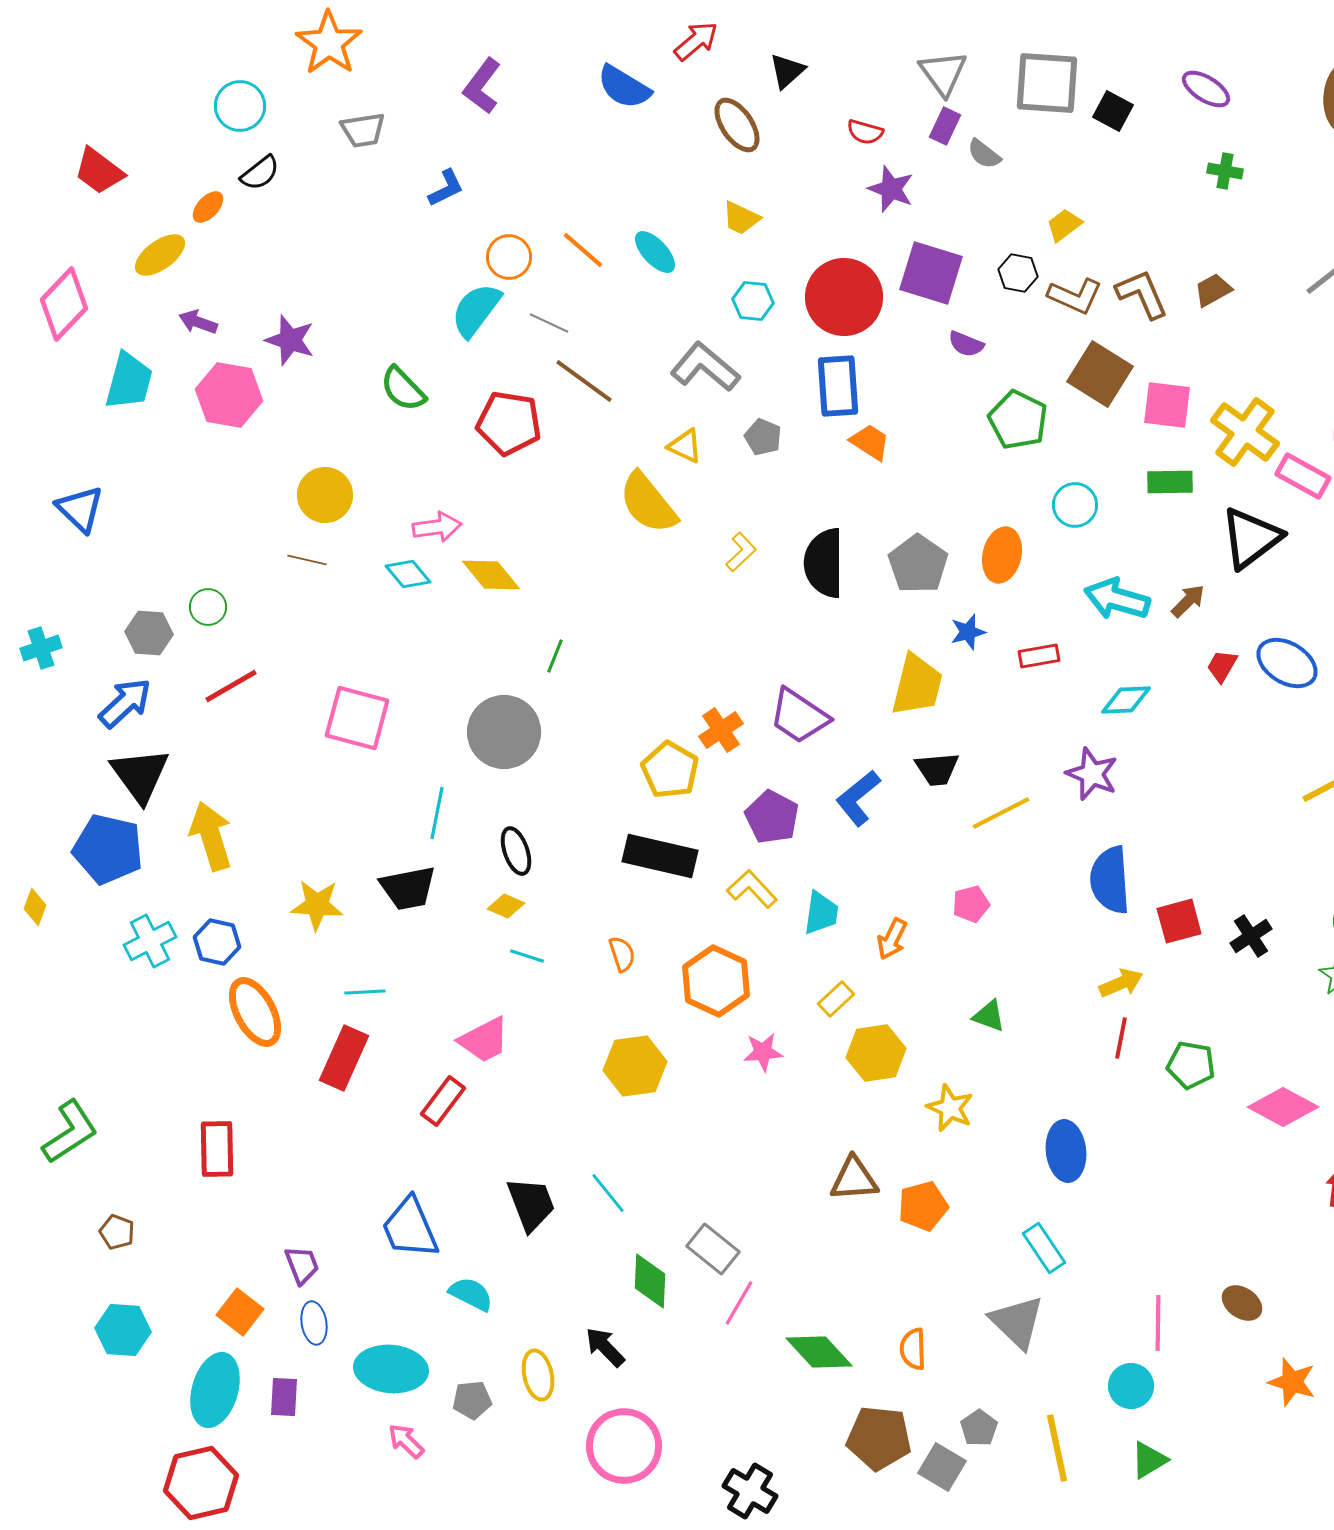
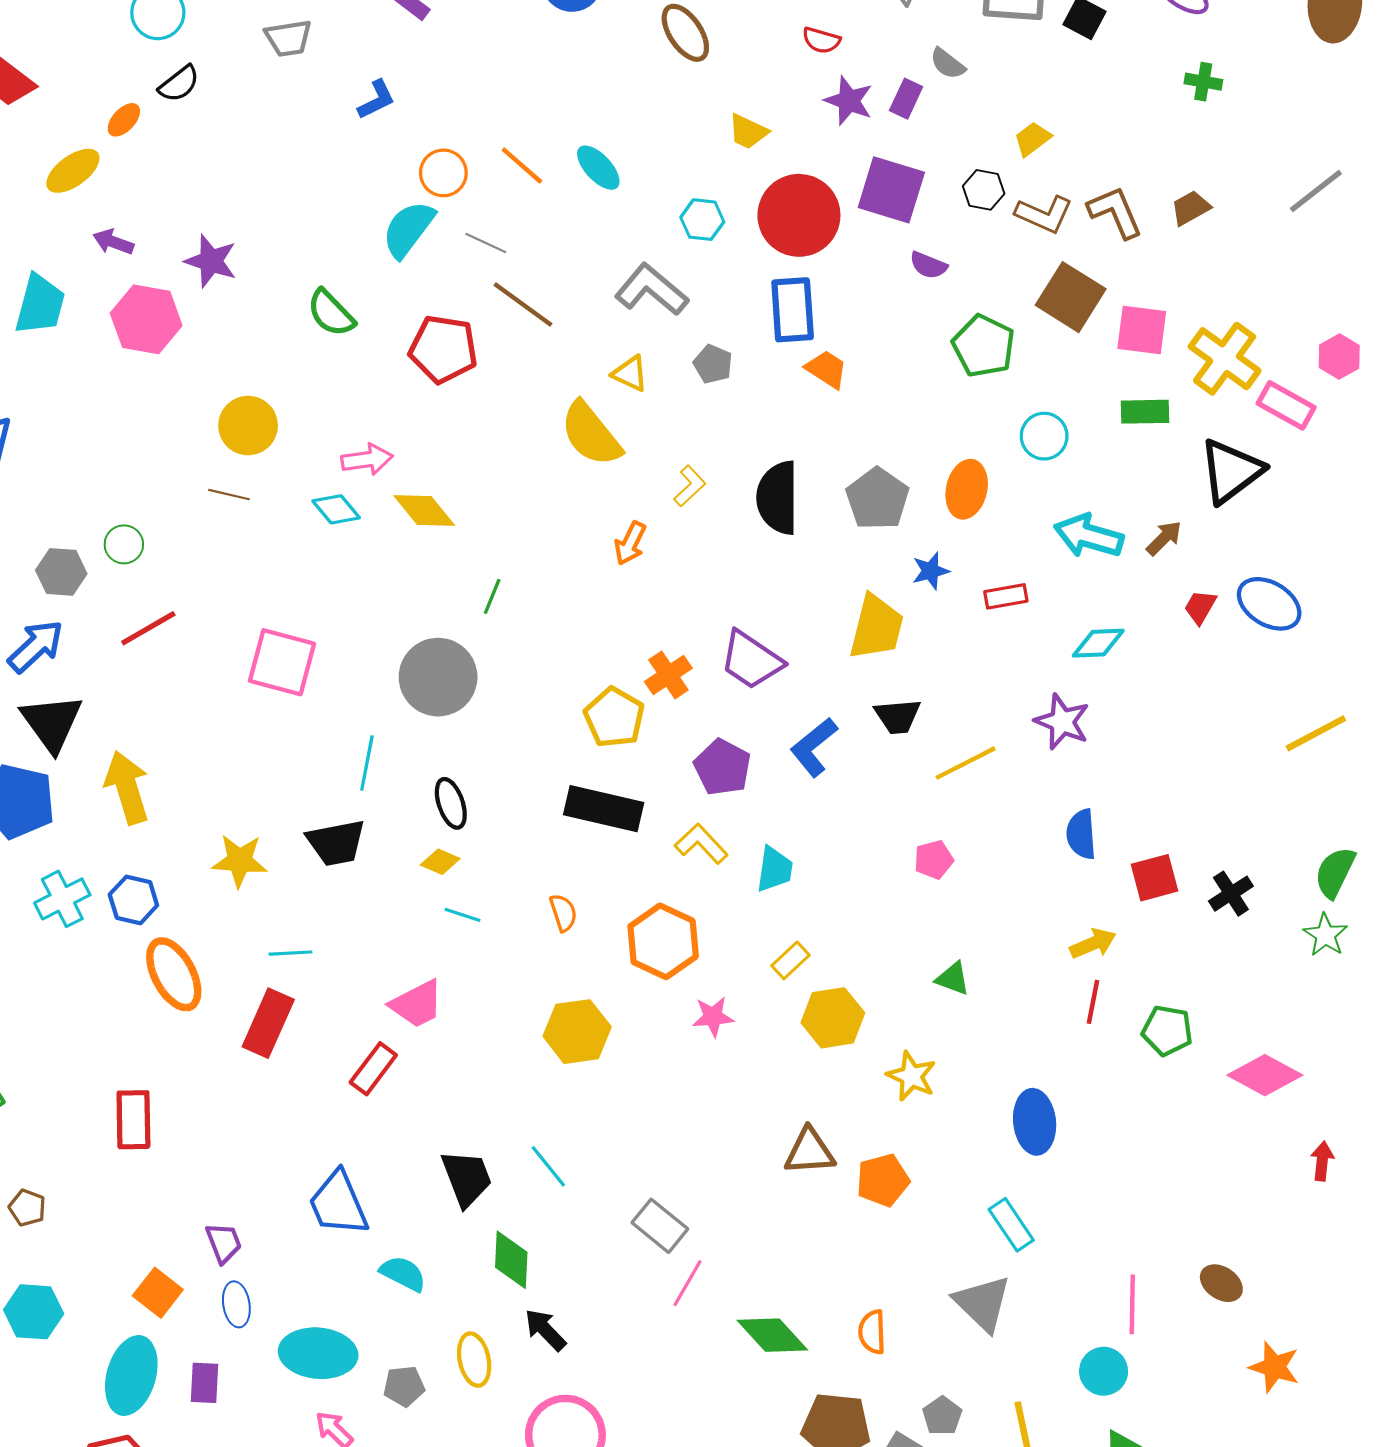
purple rectangle: (945, 126) -> (906, 99), moved
yellow trapezoid: (741, 218) -> (748, 132), moved
blue semicircle: (1110, 880) -> (1081, 834), size x0.7
orange arrow: (892, 939) -> (630, 543), moved
green diamond: (650, 1281) -> (511, 1260), moved

